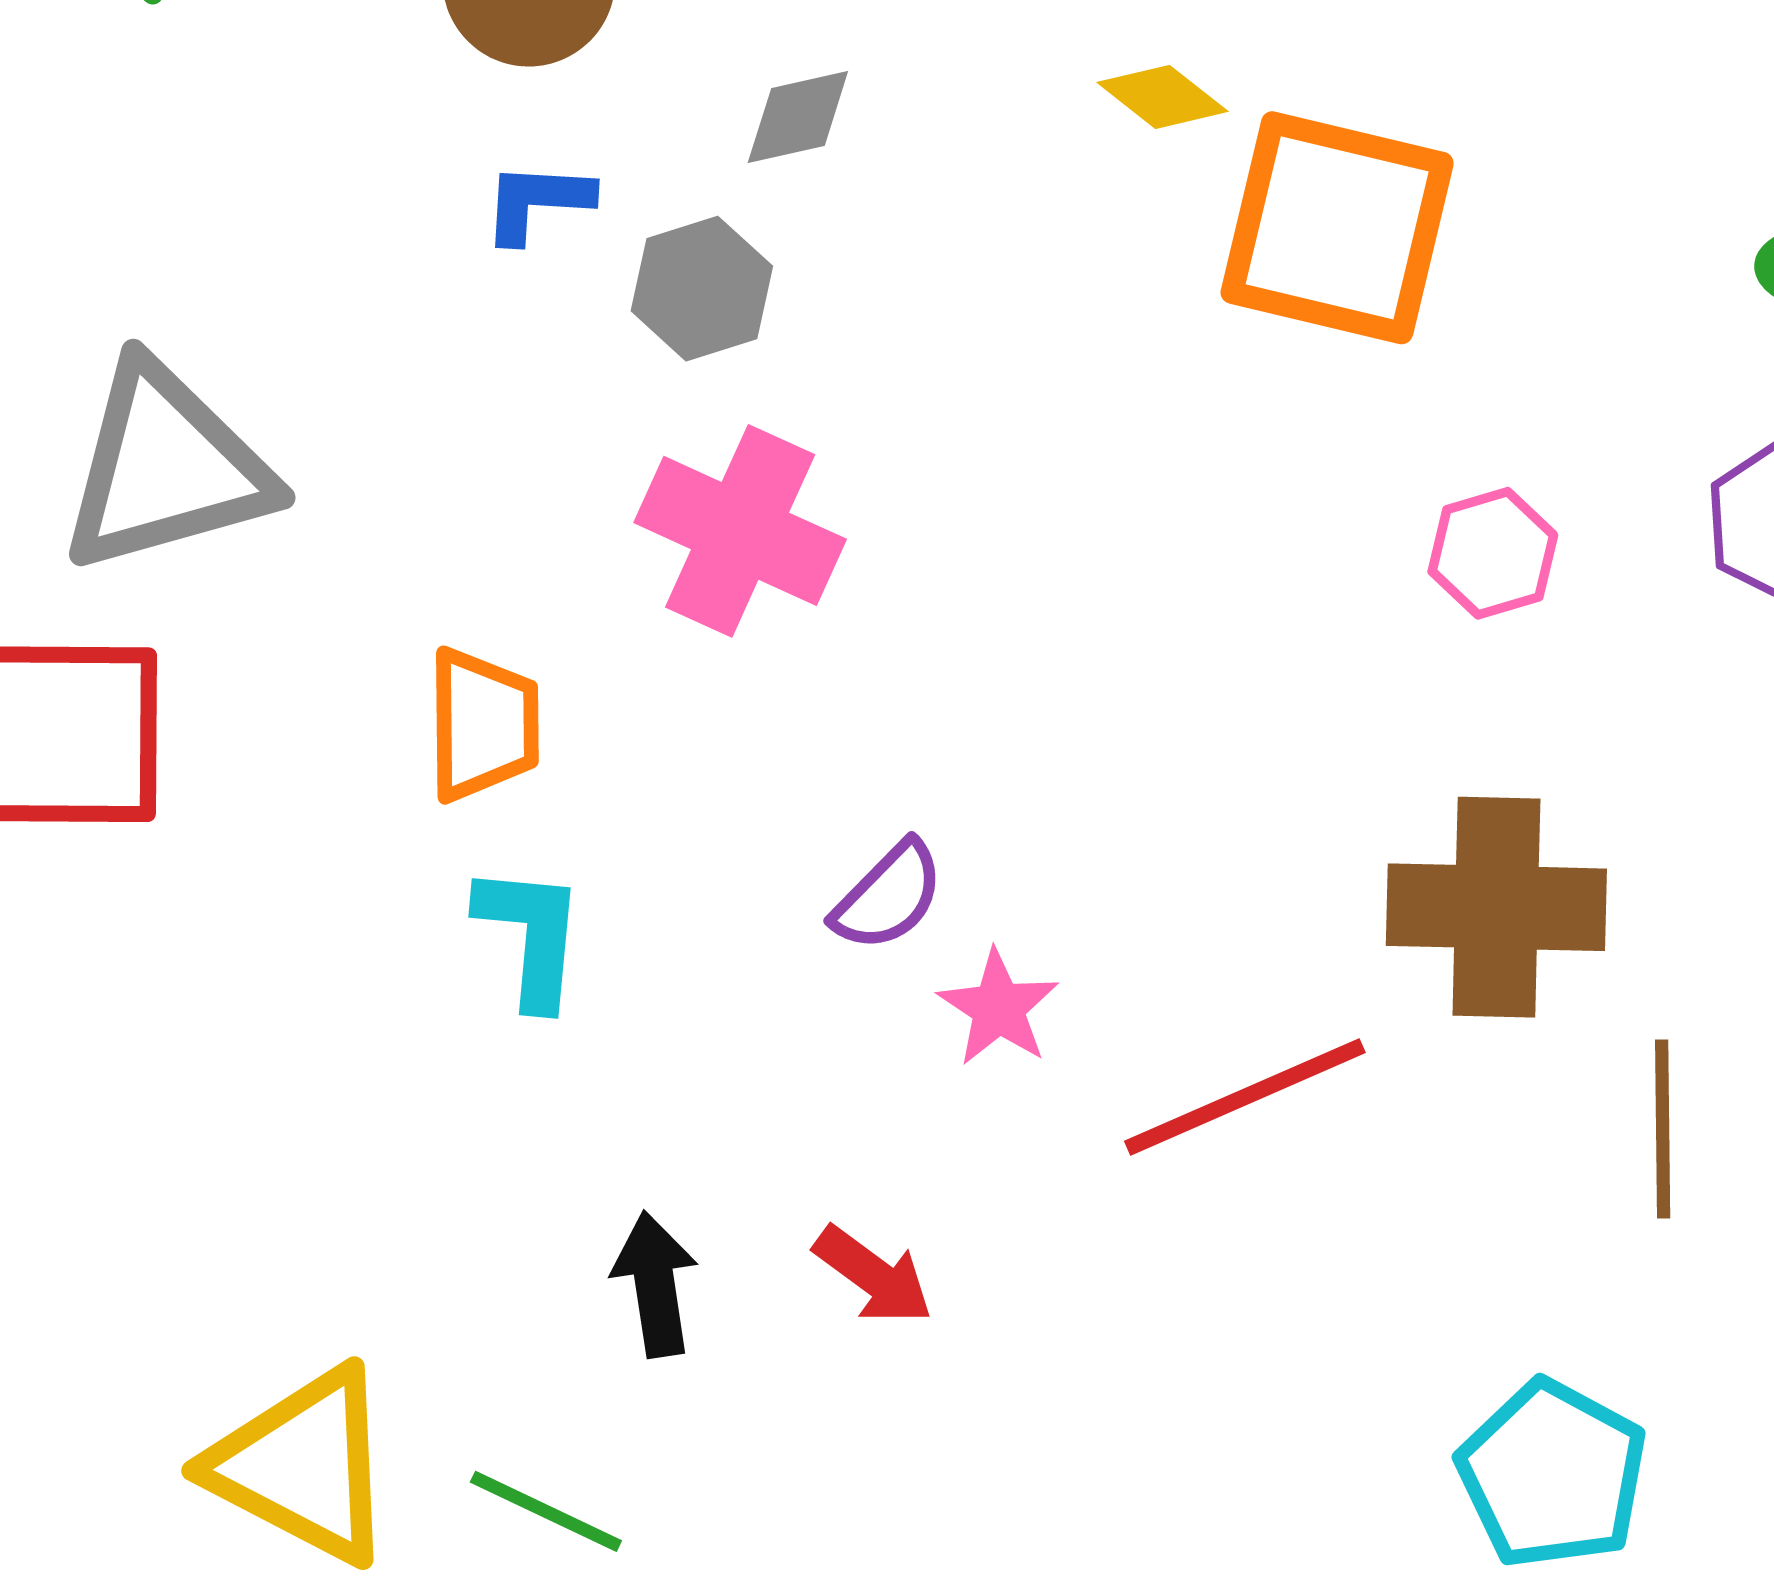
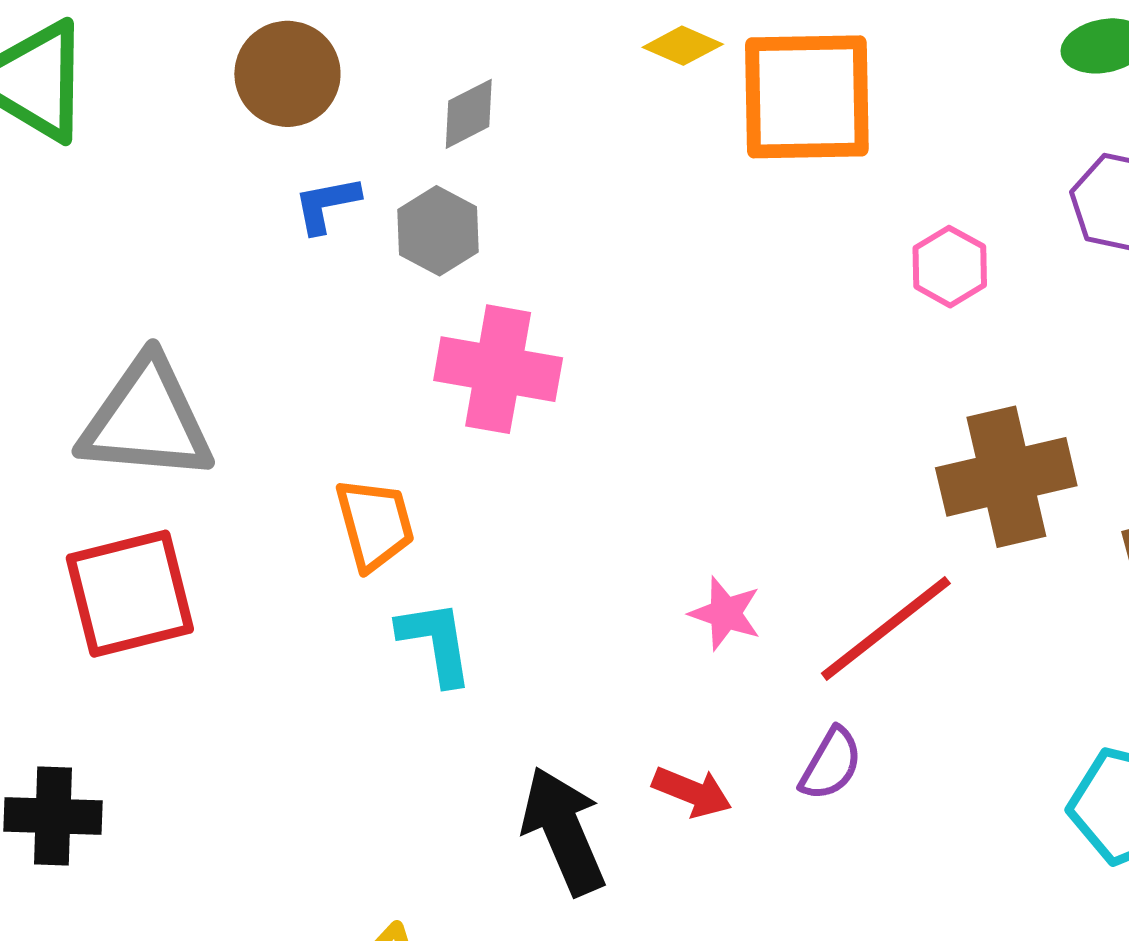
gray triangle: (166, 467) -> (146, 420), turned 35
purple semicircle: (888, 896) -> (831, 764), moved
black arrow: (655, 1284) -> (563, 831), size x1.5

